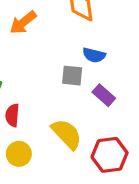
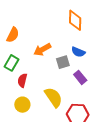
orange arrow: (23, 23) -> (42, 50), moved
gray square: (72, 76) -> (63, 62), turned -32

